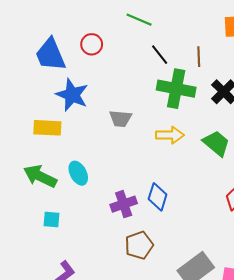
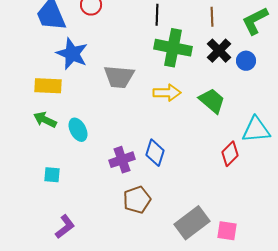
black line: (160, 55) -> (157, 15), turned 40
brown line: (199, 57) -> (212, 17), moved
gray trapezoid: (121, 119) -> (119, 77), size x1.4
green arrow: (40, 176) -> (45, 120), moved, size x0.7

